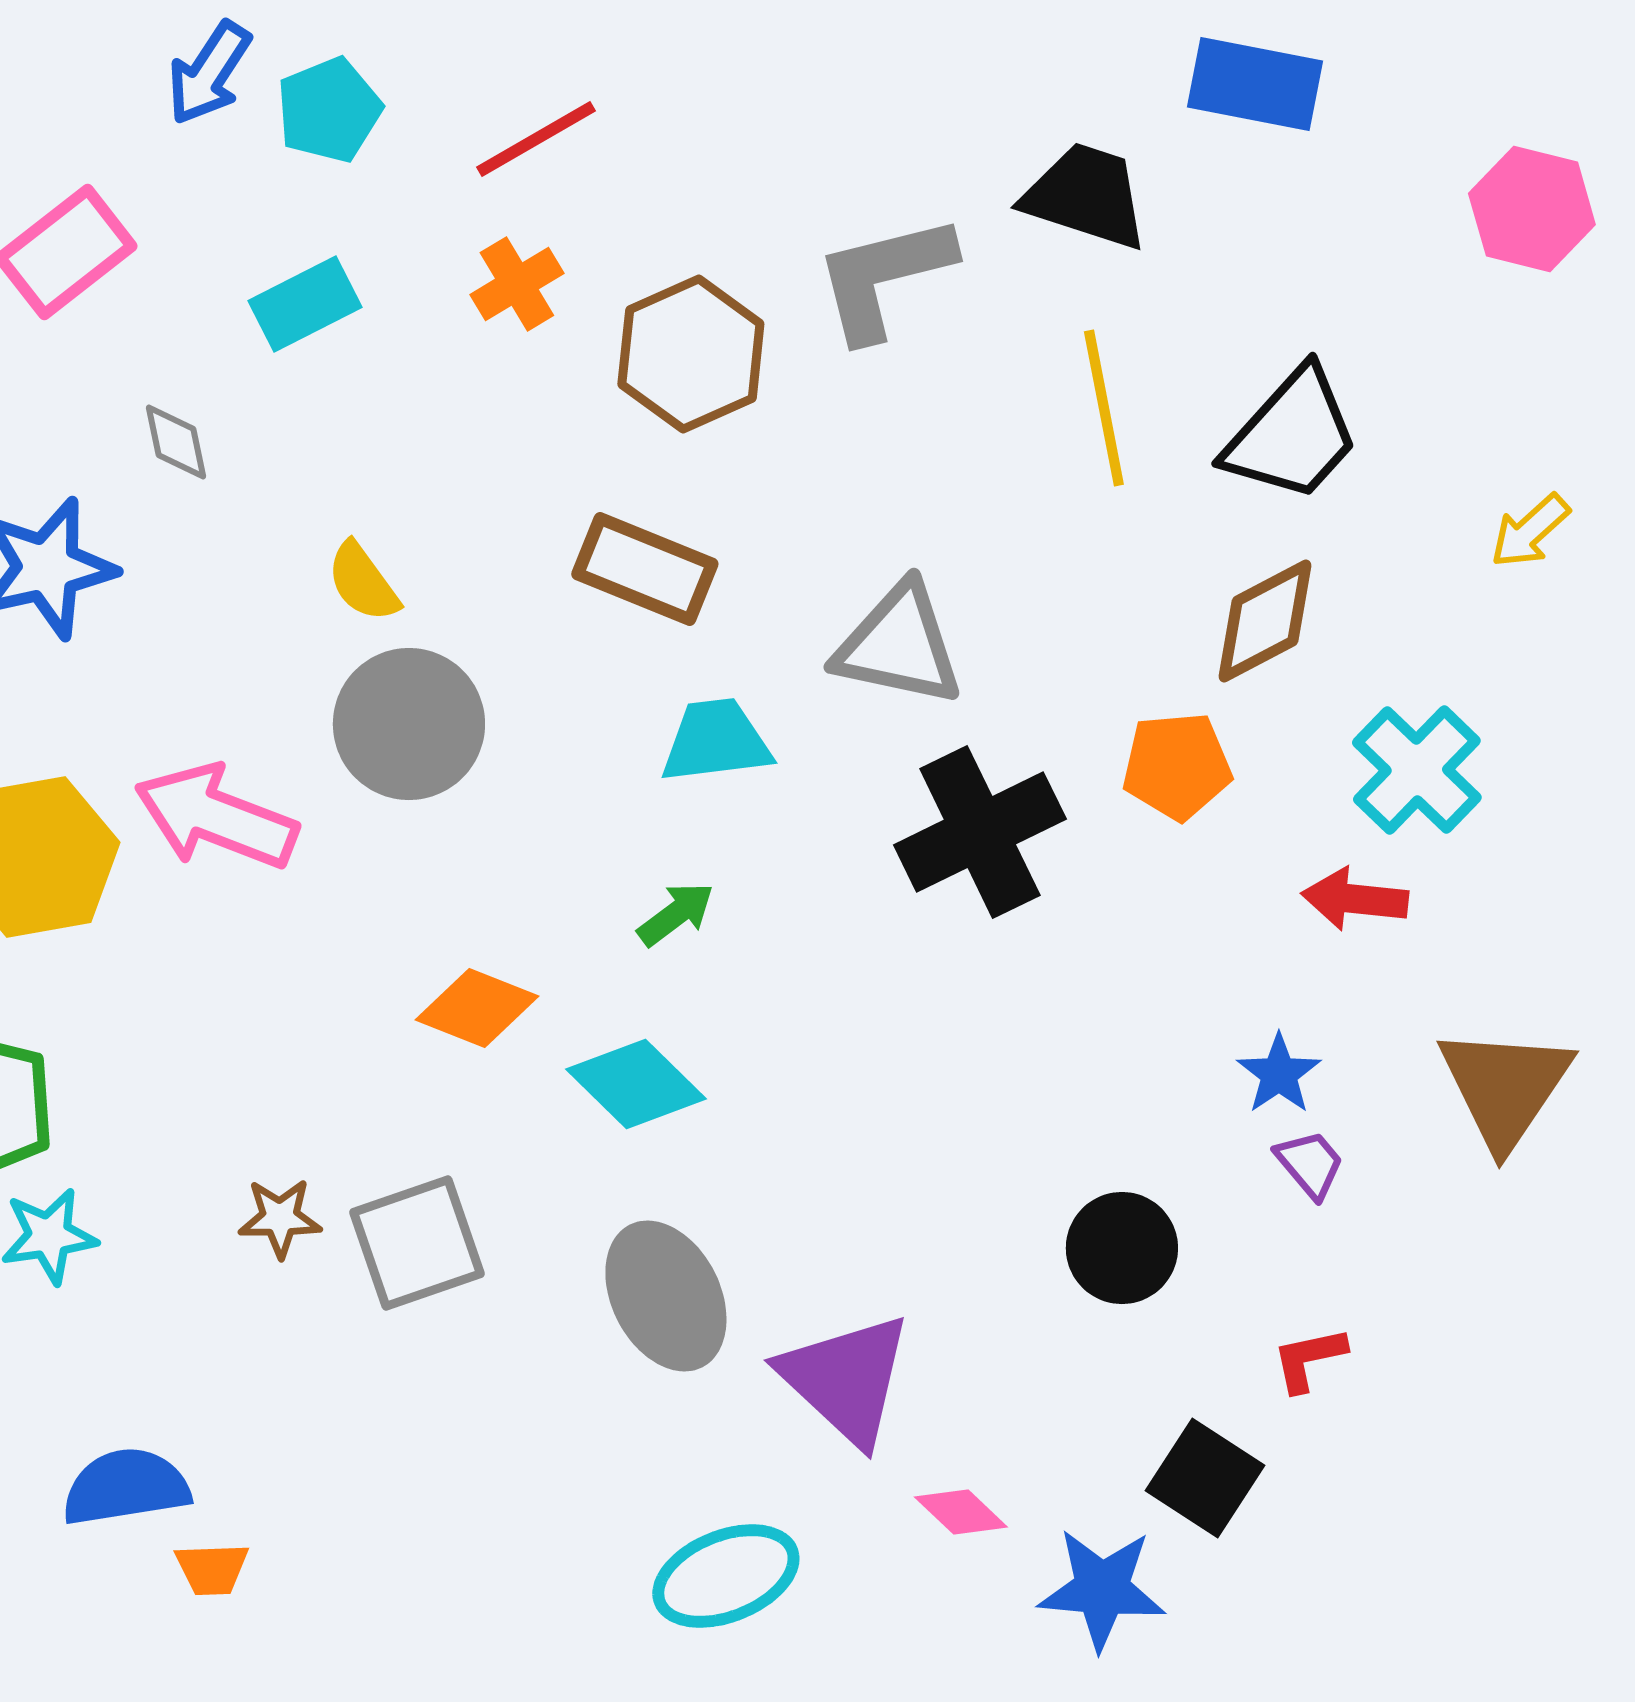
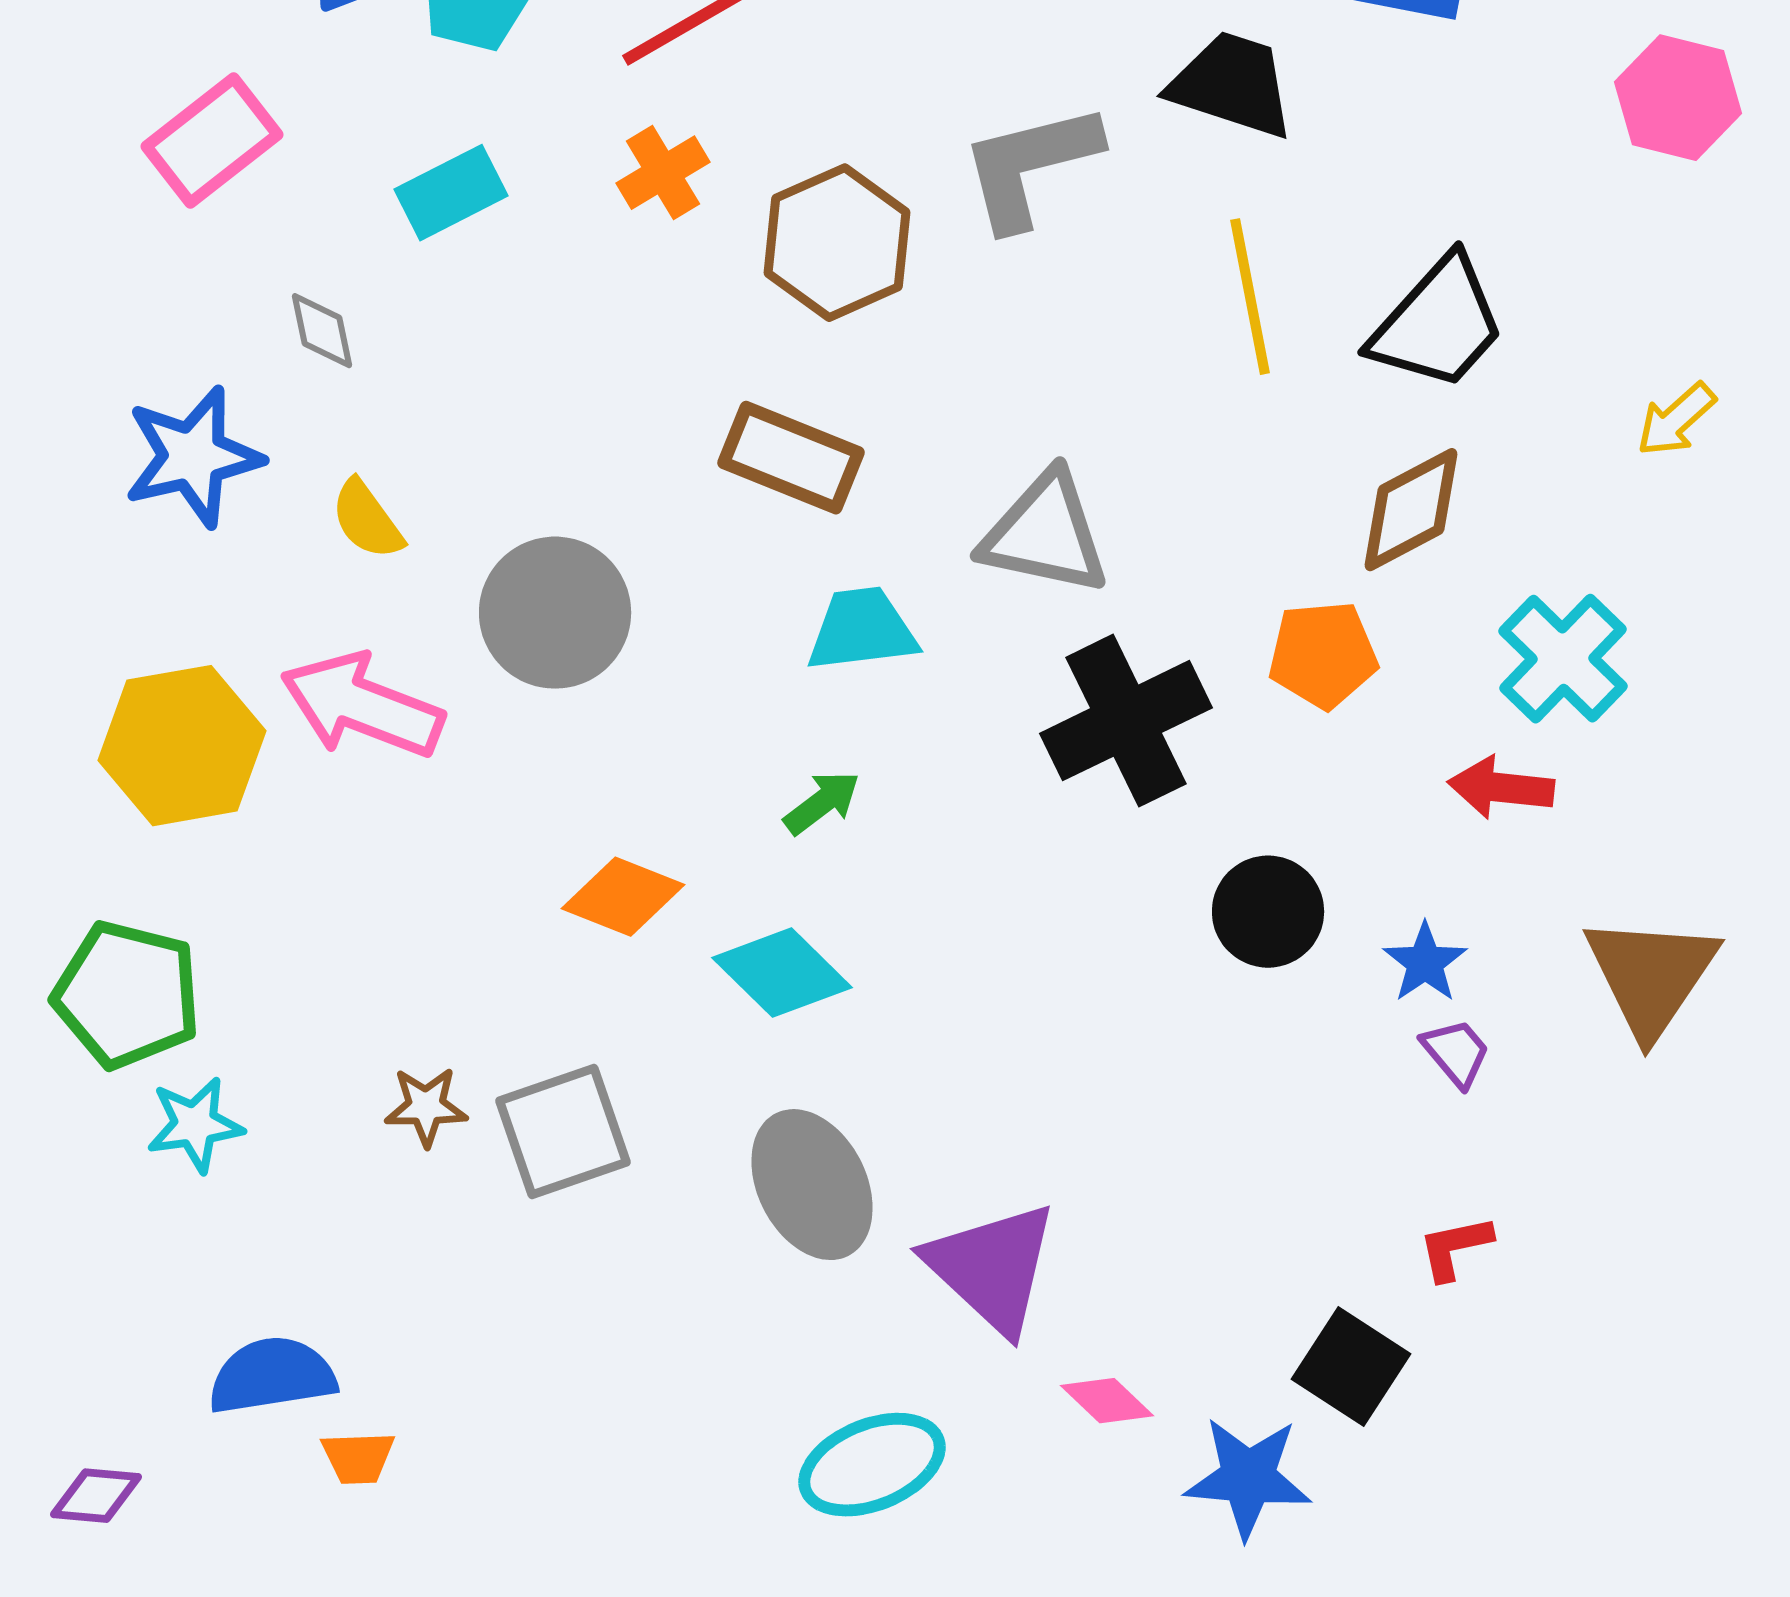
yellow semicircle: (363, 582) -> (367, 520), moved
black circle: (1122, 1248) -> (1268, 912), moved

